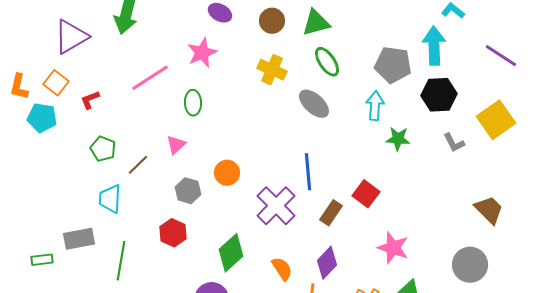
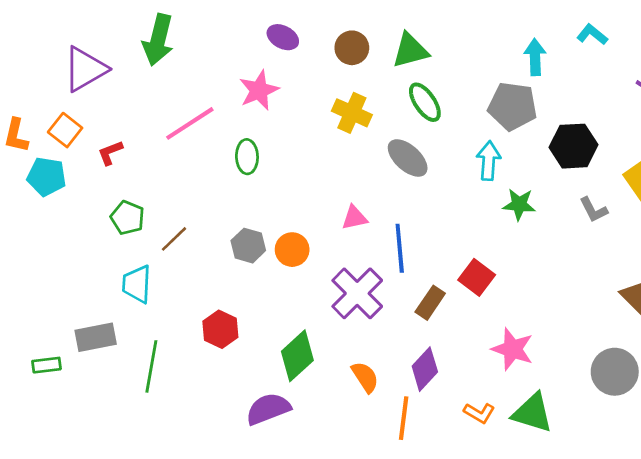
cyan arrow: (434, 46) -> (535, 57), moved, size x0.7
pink triangle: (176, 145) -> (355, 218), moved, turned 30
gray hexagon: (188, 191) -> (248, 246), moved

